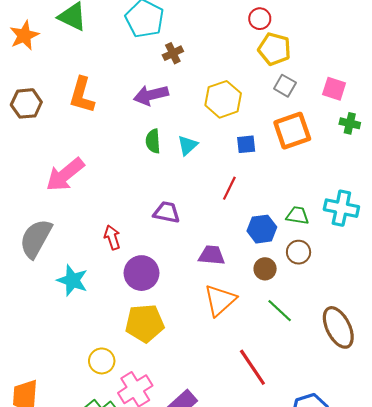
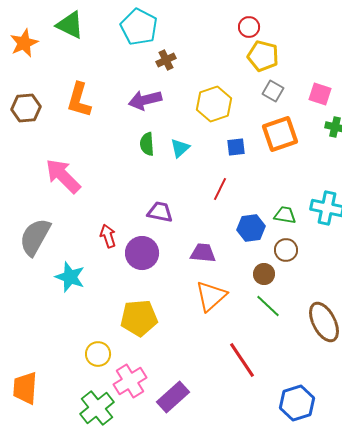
pink arrow: (65, 175) -> (63, 176), turned 84
brown circle: (265, 269) -> (264, 274), moved
purple circle: (141, 273) -> (142, 253), moved

